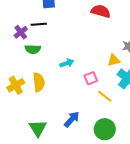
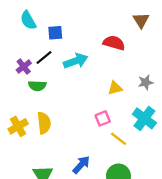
black line: (39, 24) -> (44, 58), turned -35
yellow triangle: (114, 60) -> (115, 88), moved
cyan arrow: (67, 63) -> (76, 61), moved, size x1.5

